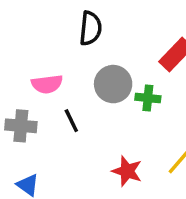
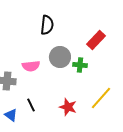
pink semicircle: (47, 84) -> (31, 66), moved
black line: (71, 121) -> (31, 105), moved

